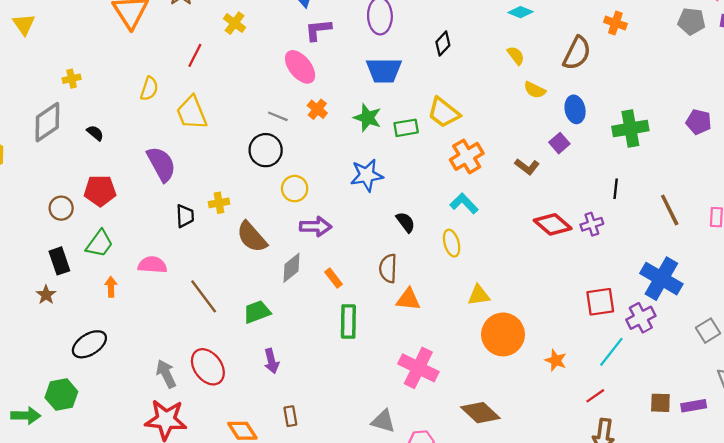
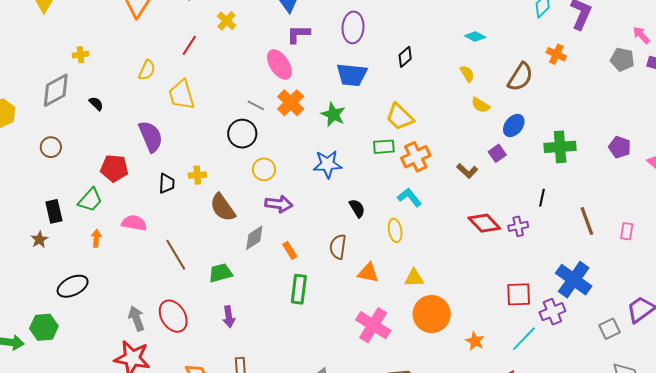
orange cross: (317, 109) -> (291, 103), size x1.5
blue ellipse: (575, 109) -> (514, 126), turned 45
green rectangle: (406, 128) -> (384, 147), moved
red pentagon: (100, 191) -> (114, 168), moved
brown circle: (61, 208) -> (51, 147), moved
orange triangle: (408, 299) -> (368, 273), moved
pink cross: (418, 368) -> (373, 325), moved

